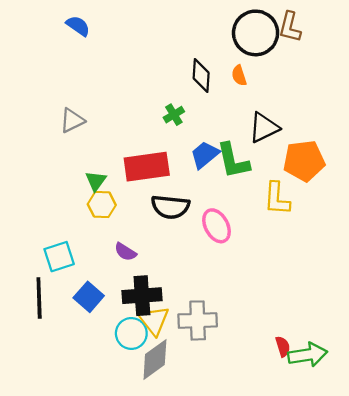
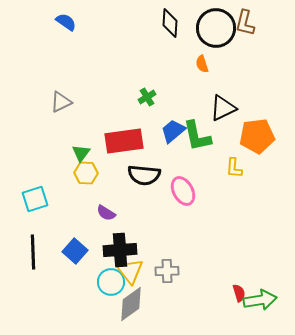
black diamond: (201, 76) -> (170, 23), moved
yellow L-shape: (277, 199) -> (234, 168), size x0.7
cyan square: (59, 257) -> (35, 199), moved
gray cross: (198, 320) -> (167, 271), size x0.7

